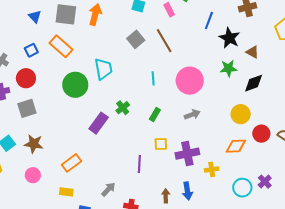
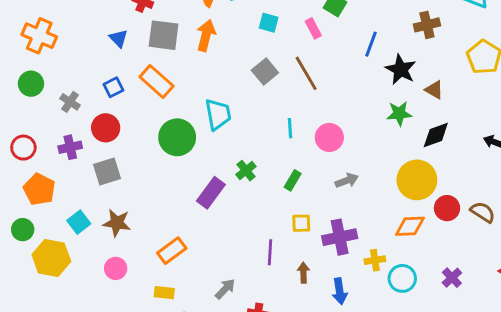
pink circle: (190, 81) -> (329, 137), moved, size x0.7
yellow circle: (241, 114) -> (417, 180), size x1.4
cyan circle: (242, 188) -> (402, 278), moved
brown arrow: (166, 196) -> (303, 273), moved

